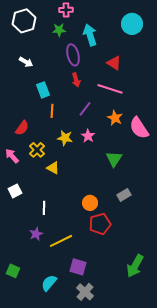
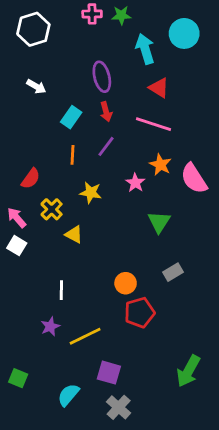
green star: (59, 30) -> (121, 15), moved
cyan arrow: (90, 35) -> (145, 49), moved
cyan rectangle: (43, 90) -> (71, 117), moved, turned 56
purple line: (85, 109) -> (106, 146), moved
pink star: (88, 136) -> (135, 183), moved
white square: (15, 191) -> (17, 246), moved, turned -32

